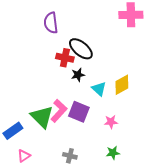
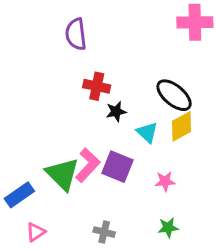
black ellipse: (81, 49) -> (174, 95), moved

